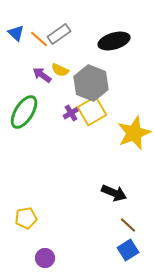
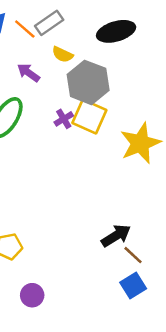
yellow semicircle: (60, 70) -> (63, 54), moved
yellow square: (92, 111) -> (89, 116), turned -36
black arrow: (114, 193) -> (116, 236), moved, turned -55

